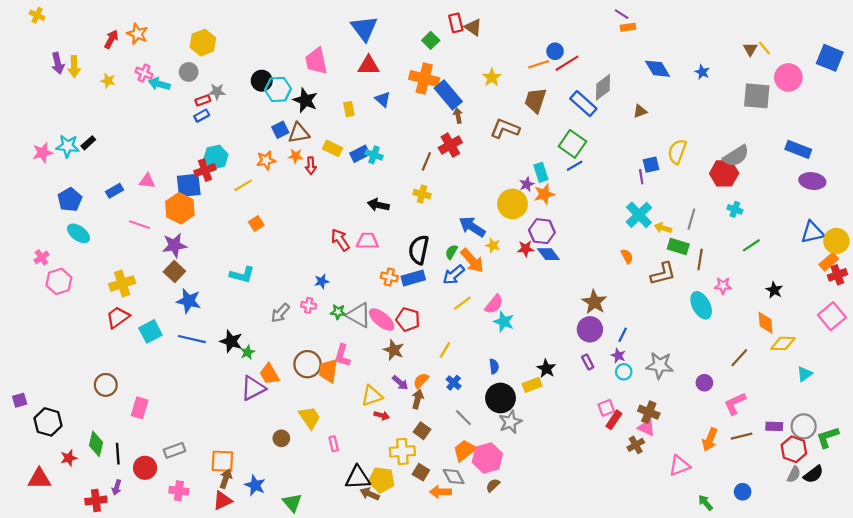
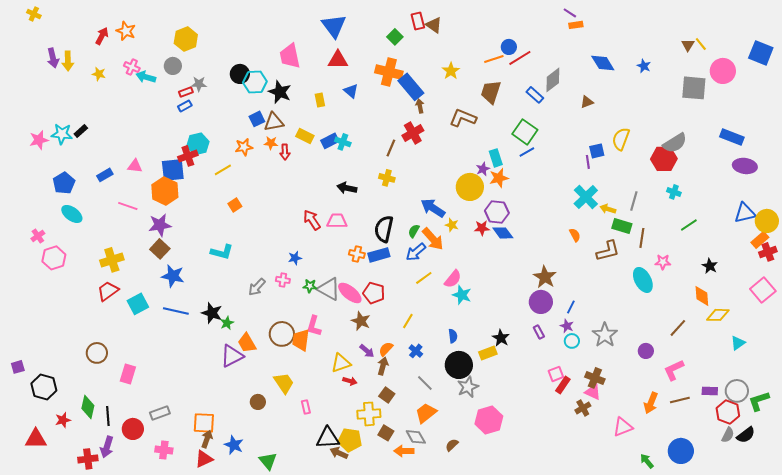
blue rectangle: (583, 104) -> (535, 95), size x0.7
gray star: (660, 365) -> (605, 335), turned 30
pink hexagon: (487, 458) -> (489, 420), moved
purple arrow: (117, 487) -> (107, 447), size x1.5
blue circle: (743, 492) -> (681, 451), size x1.6

